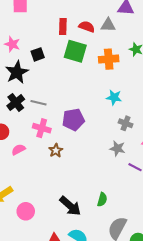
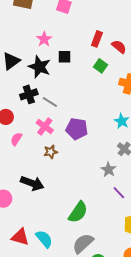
green square: (75, 51) -> (101, 66), size x0.6
black star: (17, 72) -> (40, 67), turned 30
pink semicircle: (18, 150) -> (16, 139), turned -48
green semicircle: (102, 200) -> (78, 212), size x1.6
black arrow: (70, 206) -> (32, 183), moved, turned -40

